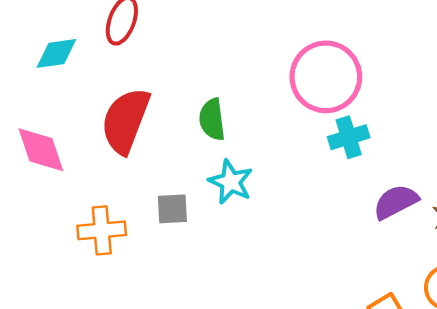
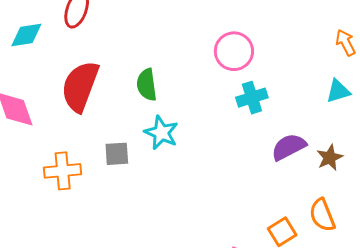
pink circle: (326, 77) -> (234, 51), size x0.7

